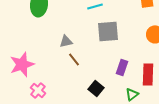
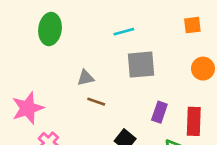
brown line: (74, 59) -> (96, 102), turned -32

